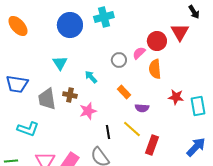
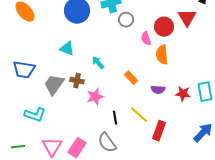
pink semicircle: (139, 53) -> (146, 39), turned -64
gray circle: (119, 60) -> (126, 20), moved
cyan triangle: (60, 63) -> (67, 49), turned -35
red star: (176, 97) -> (183, 94), moved
gray trapezoid: (47, 99) -> (54, 85), turned 45
purple semicircle: (142, 108) -> (158, 90), moved

